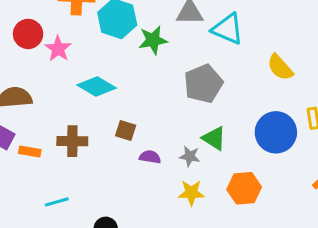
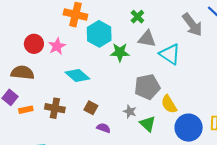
red circle: (28, 34) -> (34, 44), moved
yellow semicircle: (280, 67) -> (169, 104), moved
orange rectangle: (30, 151) -> (26, 110), turned -32
gray star: (190, 156) -> (130, 111), moved

